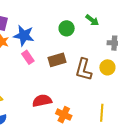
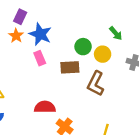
green circle: (67, 28) -> (83, 47), moved
yellow circle: (107, 67) -> (103, 54), moved

